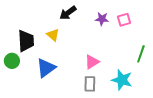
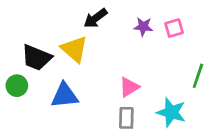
yellow triangle: (53, 35) -> (74, 49), size x1.5
black trapezoid: (26, 41) -> (36, 58), turned 115
blue triangle: (46, 68) -> (65, 95), turned 30

